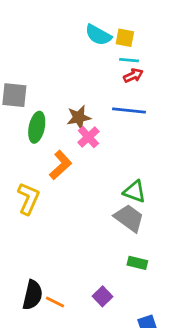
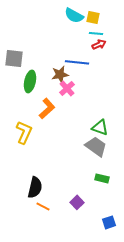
blue line: (129, 110) -> (77, 62), moved
black semicircle: (33, 295) -> (35, 187), moved

